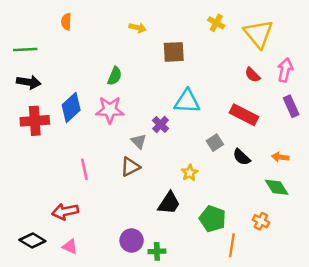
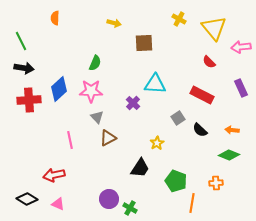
green line: (25, 49) -> (21, 41), turned 66
pink arrow: (285, 70) -> (241, 47), moved, turned -108
gray triangle: (139, 141) -> (97, 117), moved
green diamond: (277, 187) -> (229, 155), turned -35
orange cross: (261, 221) -> (216, 183), turned -32
green cross: (157, 251) -> (130, 208), turned 32

